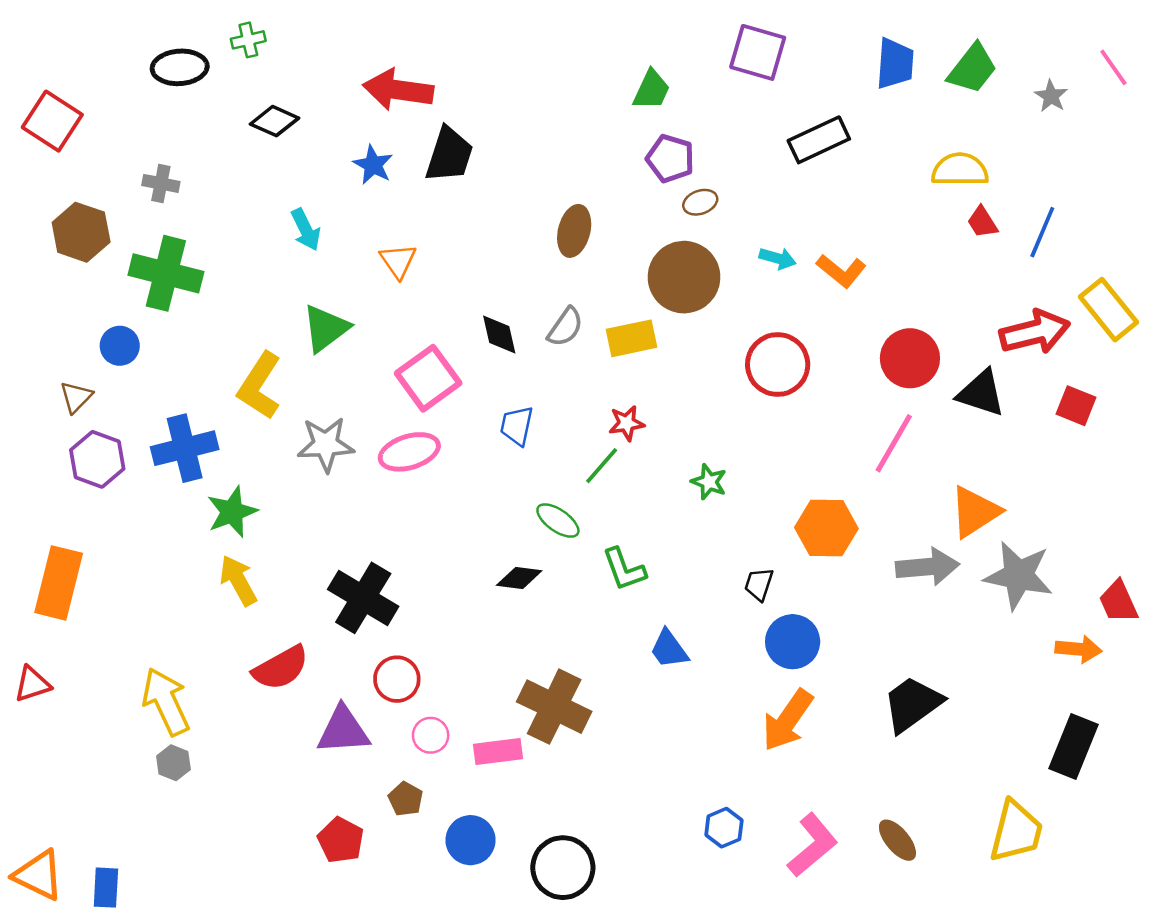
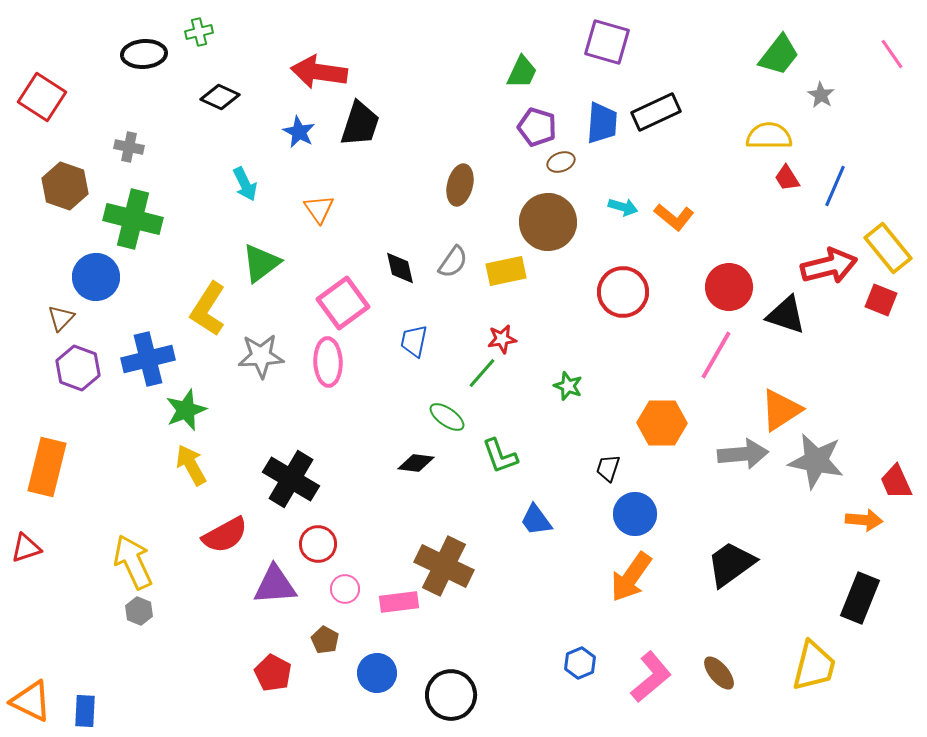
blue trapezoid: (895, 64) -> (602, 123), moved
gray star: (1051, 96) -> (821, 95), moved
blue circle: (120, 346) -> (96, 277), size x1.5
red square: (1076, 406) -> (881, 300), moved
pink ellipse: (409, 452) -> (328, 362), turned -75

